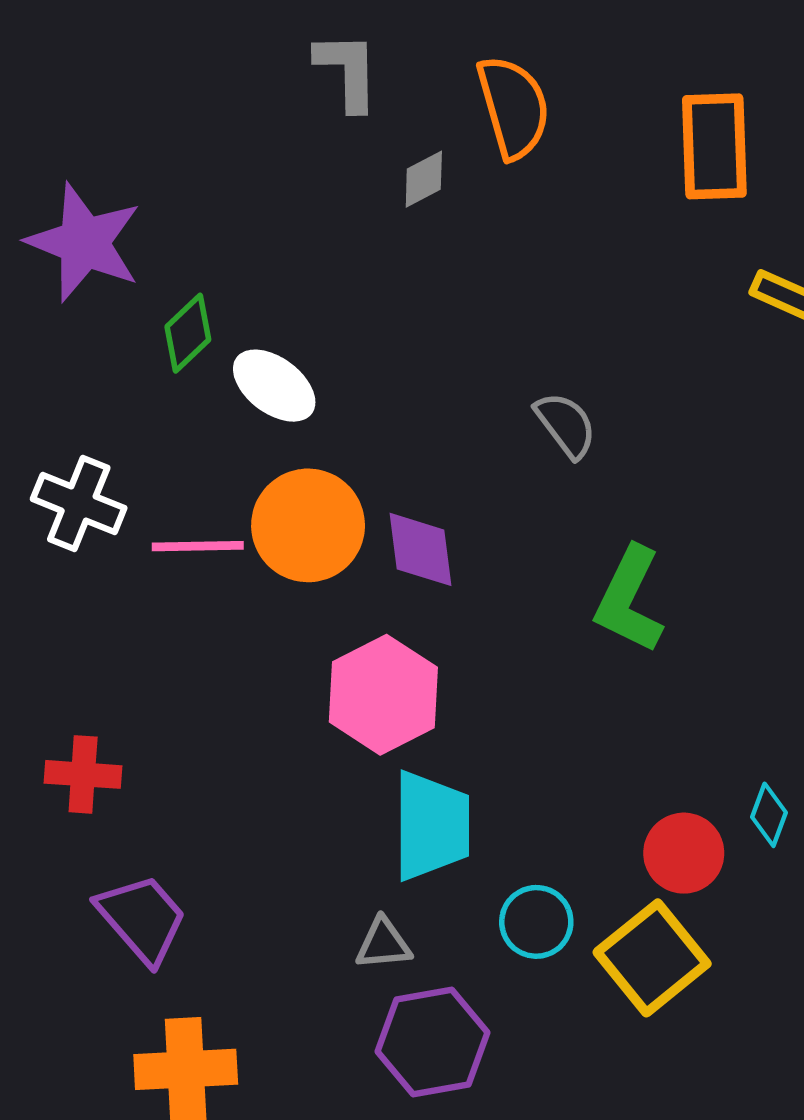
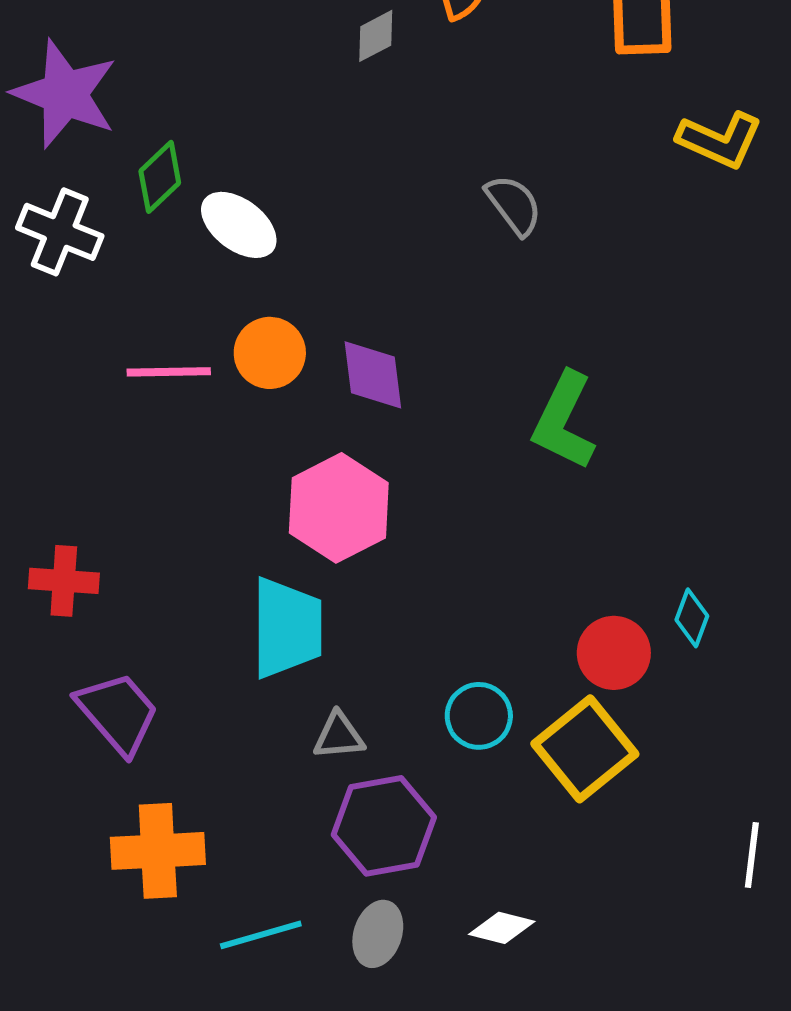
gray semicircle: (566, 425) -> (514, 205), moved
white cross: (79, 504) -> (60, 232), moved
orange circle: (308, 525) -> (270, 353), size x0.7
cyan trapezoid: (431, 826) -> (287, 628), moved

